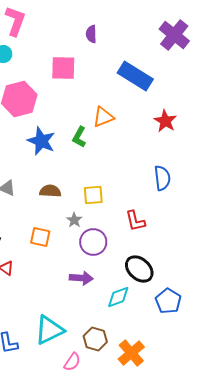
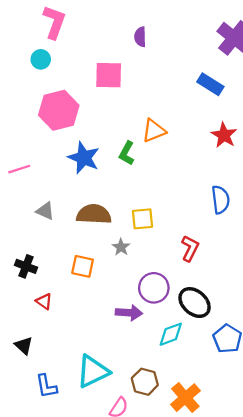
blue rectangle: (135, 76) -> (210, 84), moved, size x0.7
brown semicircle: (50, 191) -> (94, 214), size x1.4
red L-shape: (135, 221) -> (190, 248), turned -140
purple circle: (93, 242) -> (154, 288), moved

